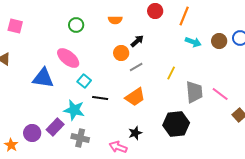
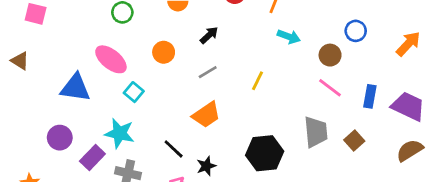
brown circle: (219, 41) -> (330, 55), moved
orange circle: (121, 53) -> (164, 52), moved
gray trapezoid: (194, 92) -> (316, 132), moved
pink line: (220, 94) -> (330, 88), moved
black line: (100, 98) -> (174, 149), moved, turned 35
purple circle: (32, 133) -> (60, 138), moved

